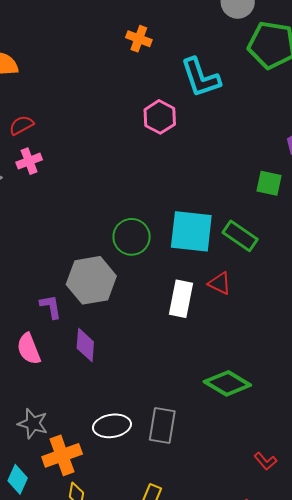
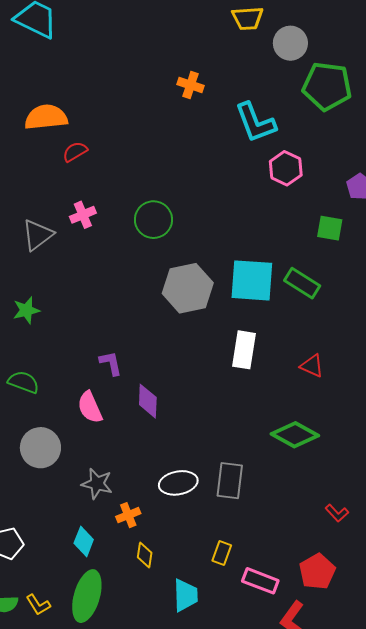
pink hexagon: (160, 117) -> (286, 168), moved
red semicircle: (21, 125) -> (75, 152), moved
green circle: (132, 237) -> (153, 220), moved
gray hexagon: (91, 280) -> (188, 288), moved
red triangle: (220, 283) -> (312, 366), moved
orange cross: (62, 455) -> (128, 515), size x0.6

